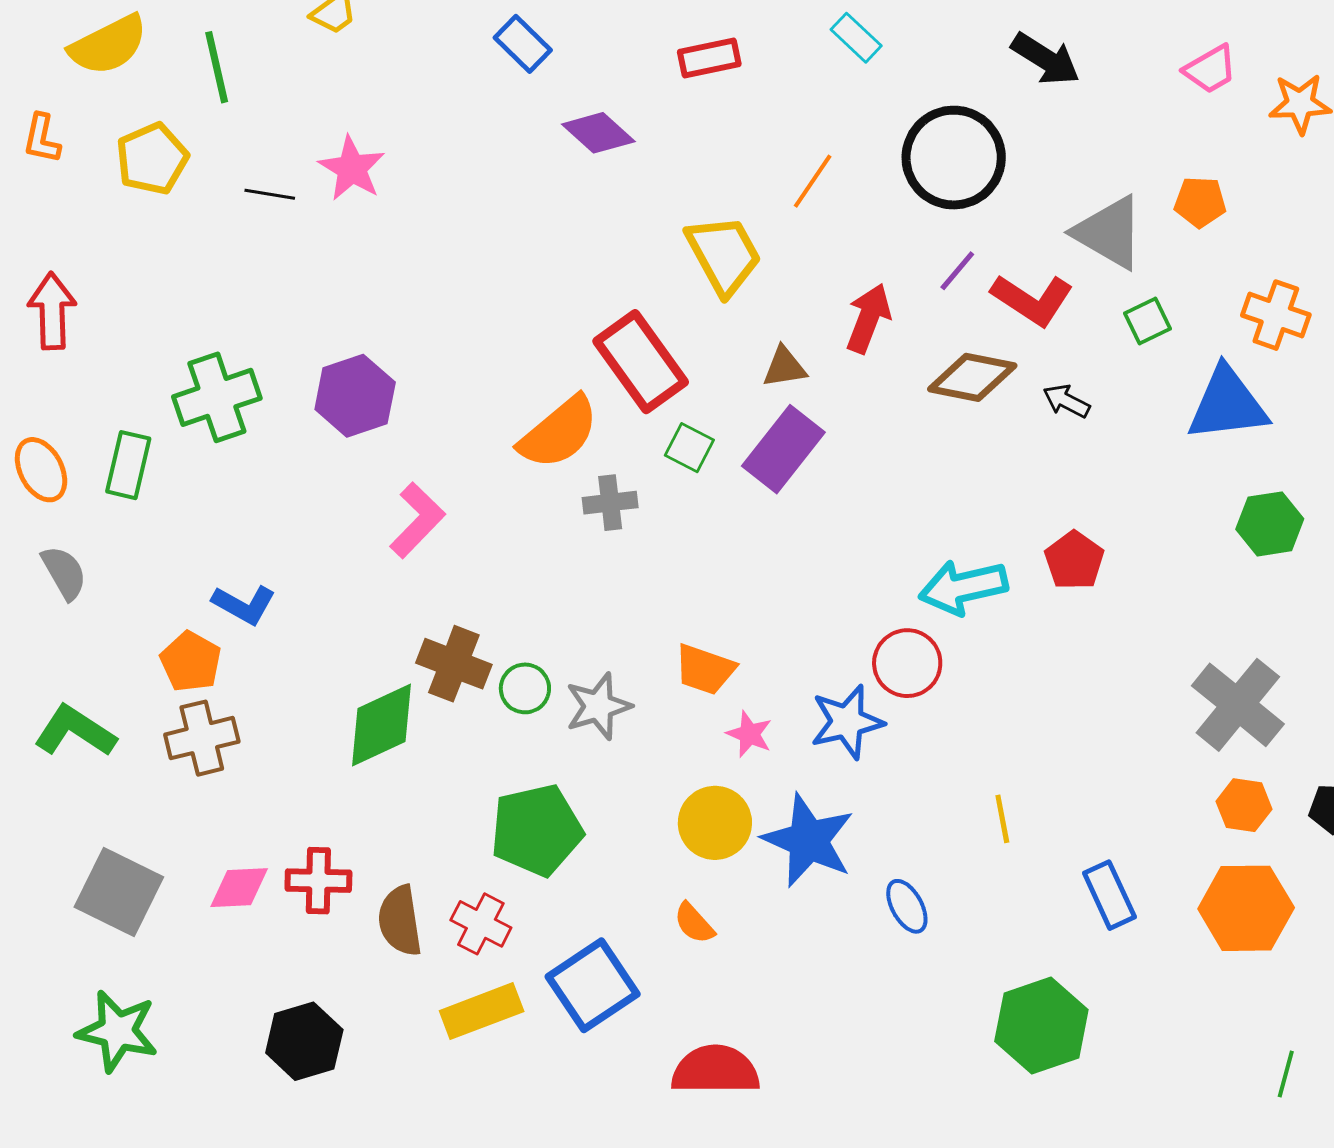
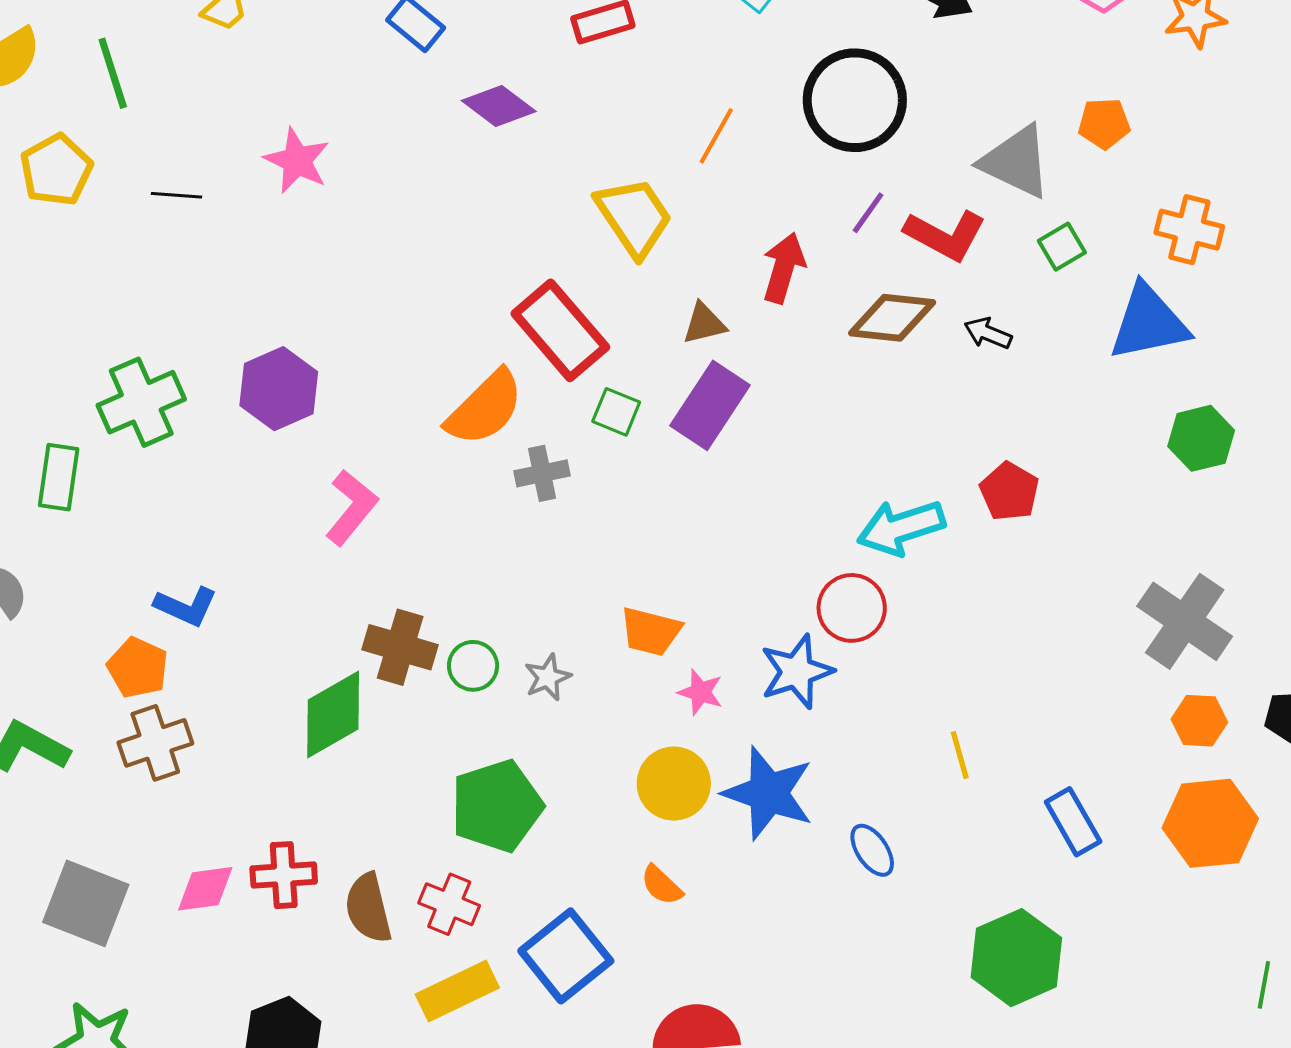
pink star: (352, 168) -> (297, 161), moved
gray star: (598, 706) -> (548, 677), size x0.7

